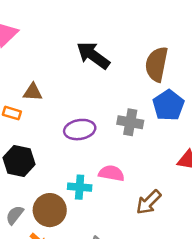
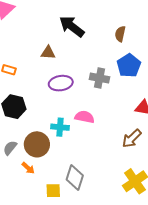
brown semicircle: (157, 64) -> (120, 34), size x0.6
brown triangle: (33, 92) -> (48, 53), moved
brown arrow: (149, 202) -> (132, 138), moved

